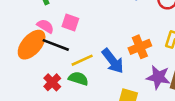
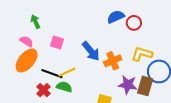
pink semicircle: (45, 26) -> (26, 41), moved
black line: (56, 45) -> (52, 74), moved
blue arrow: (113, 61) -> (91, 51), moved

